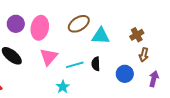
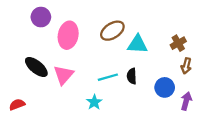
purple circle: (16, 24) -> (41, 17), moved
pink triangle: (49, 57) -> (64, 75), moved
purple arrow: (154, 79) -> (186, 101), moved

